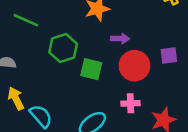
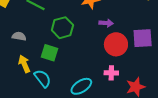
purple square: (169, 56) -> (143, 38), size x1.5
green square: (91, 69) -> (49, 53), moved

